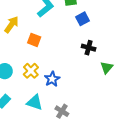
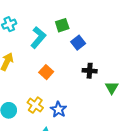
orange square: (34, 40) -> (46, 72), moved, turned 32

